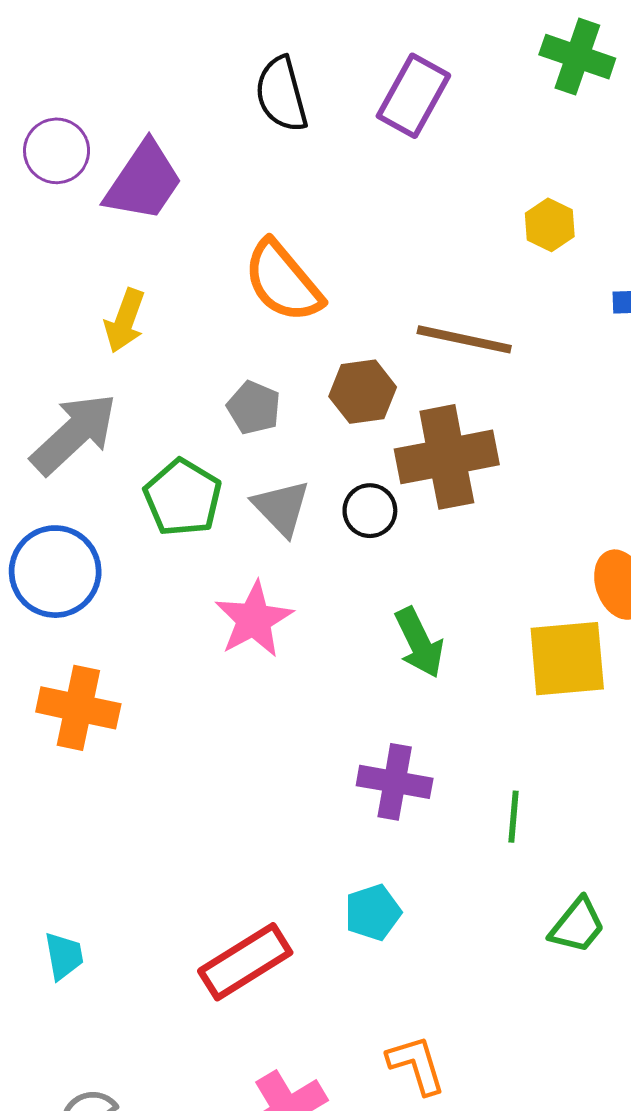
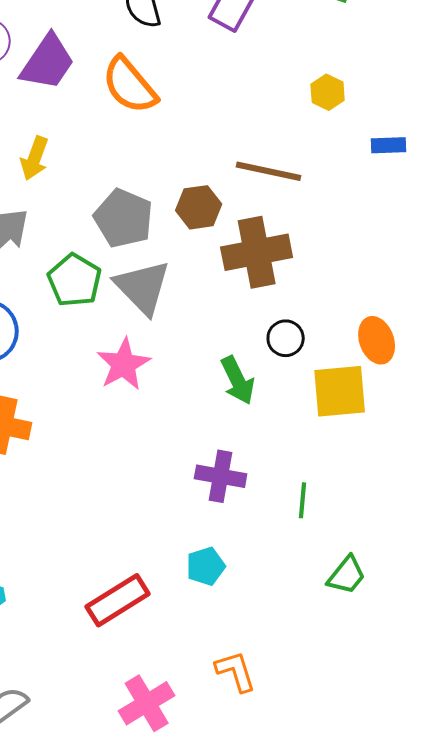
orange semicircle: (283, 281) -> (130, 85), moved
gray pentagon: (254, 408) -> (124, 218), size x1.6
gray triangle: (281, 508) -> (143, 287), size x1.4
black circle: (370, 511) -> (286, 338), moved

